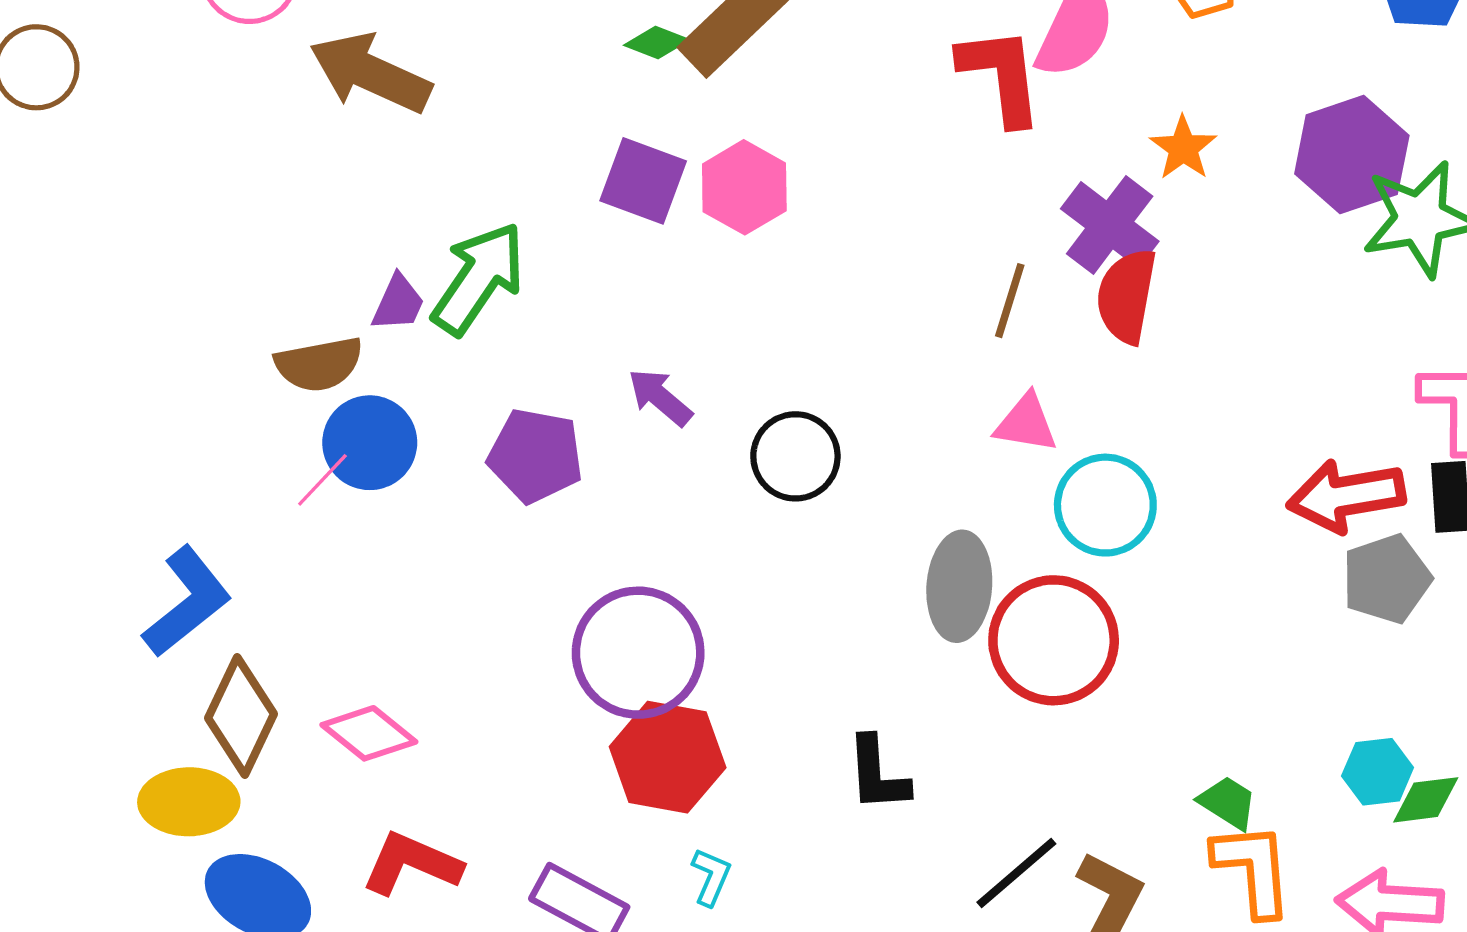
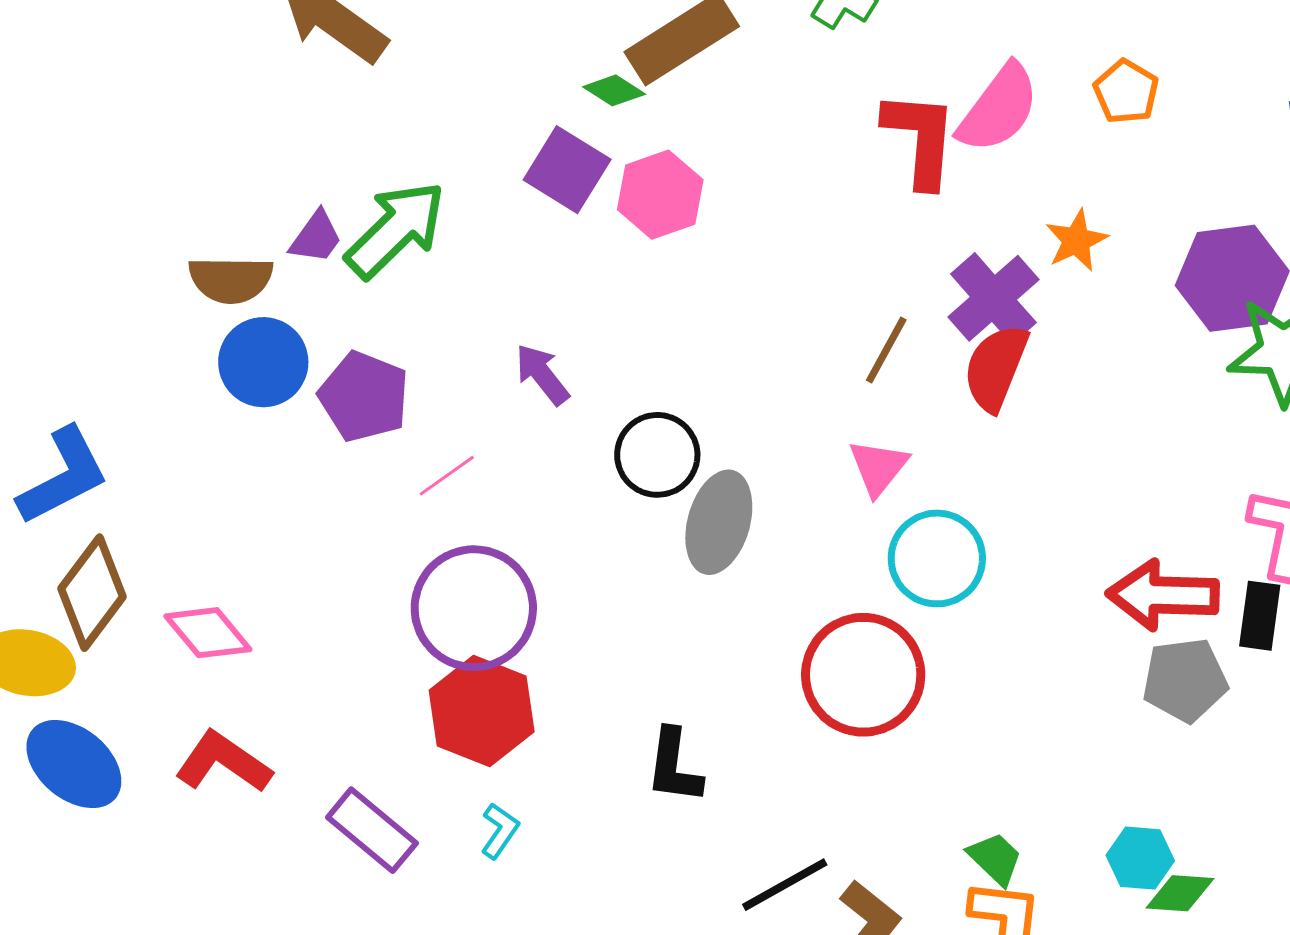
green diamond: (657, 43) -> (614, 90), moved
pink triangle: (1026, 423) -> (878, 467), turned 48
purple pentagon: (535, 456) -> (364, 397), moved
pink line: (322, 480) -> (447, 476), moved
gray ellipse: (959, 586) -> (719, 522), moved

